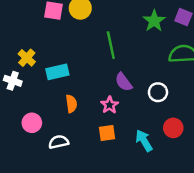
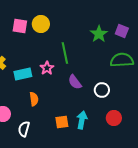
pink star: (110, 105) -> (47, 68), moved
cyan arrow: (144, 141) -> (82, 120), moved, turned 42
white semicircle: (59, 142) -> (24, 129), turned -63

